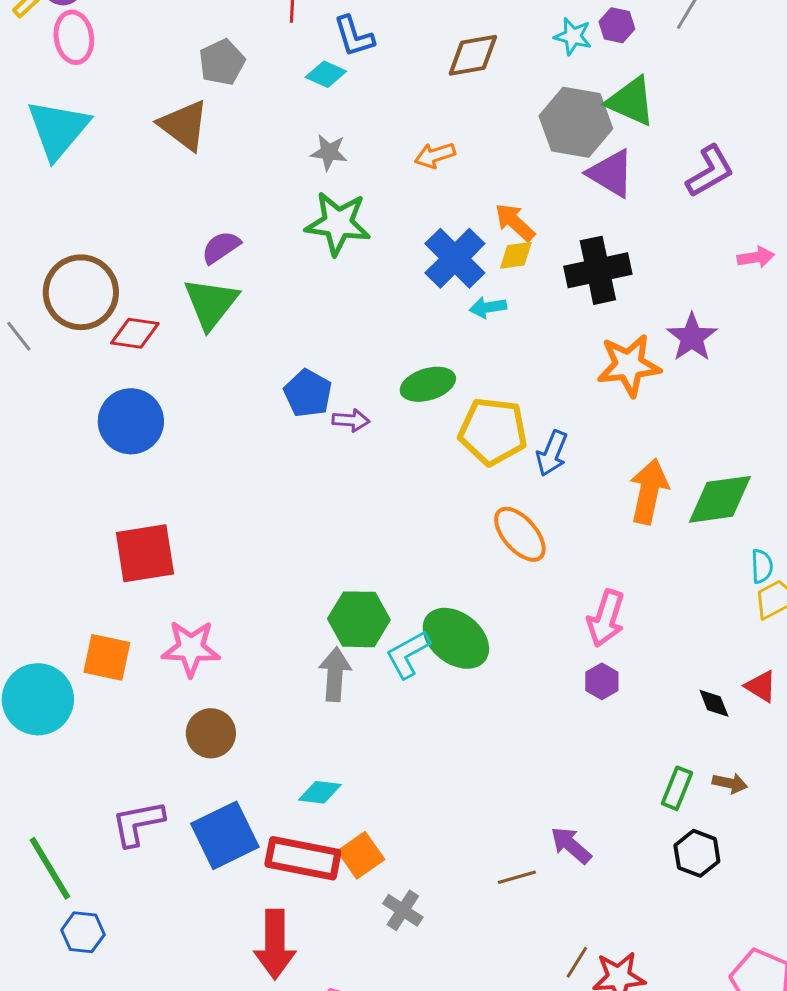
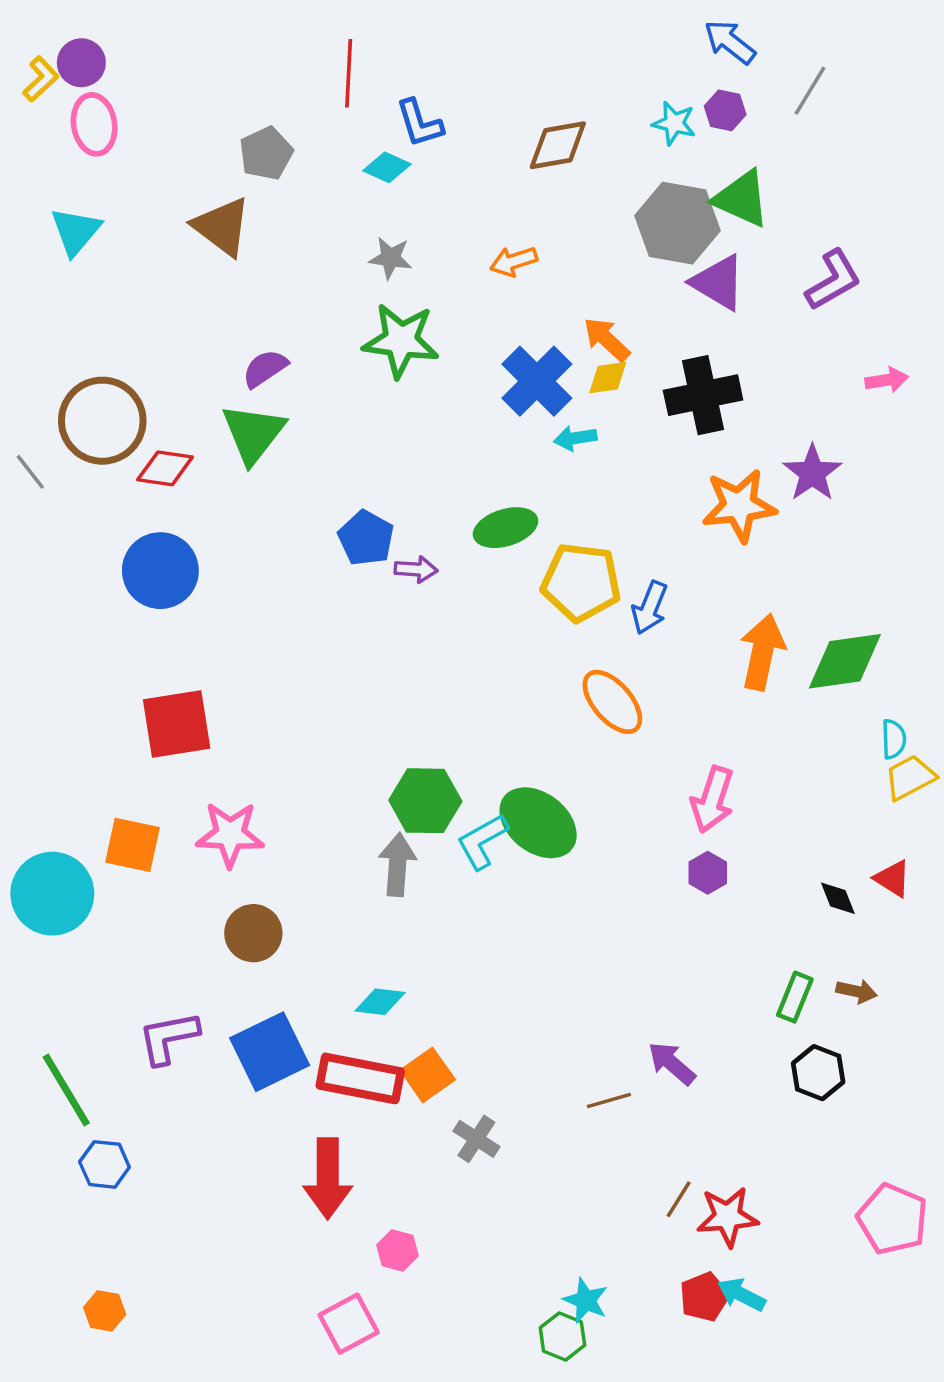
cyan triangle: (58, 129) -> (76, 231), size x0.7

